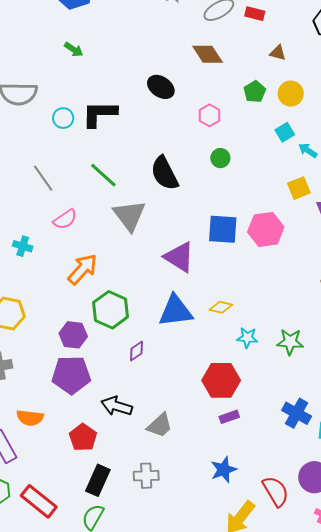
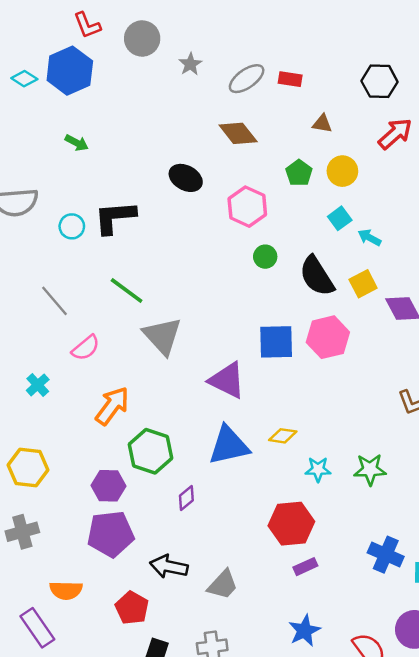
pink hexagon: (209, 115) -> (247, 207), size x1.5
black semicircle: (165, 173) -> (317, 276), moved
cyan cross: (23, 246) -> (38, 385), turned 36

